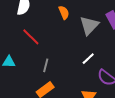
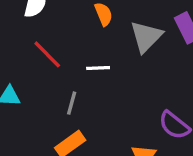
white line: (88, 59) -> (98, 68), moved, turned 40

